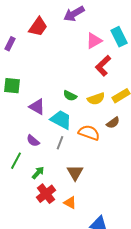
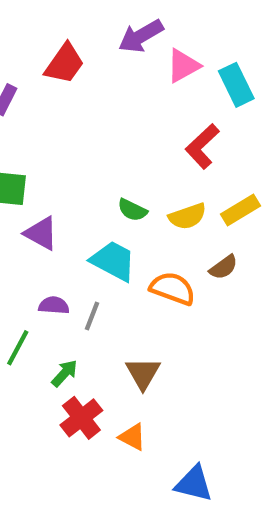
pink triangle: (94, 41) -> (183, 66), moved
purple triangle: (37, 107) -> (41, 233), moved
purple semicircle: (33, 141) -> (54, 305), turned 144
gray line: (60, 143) -> (92, 316), moved

